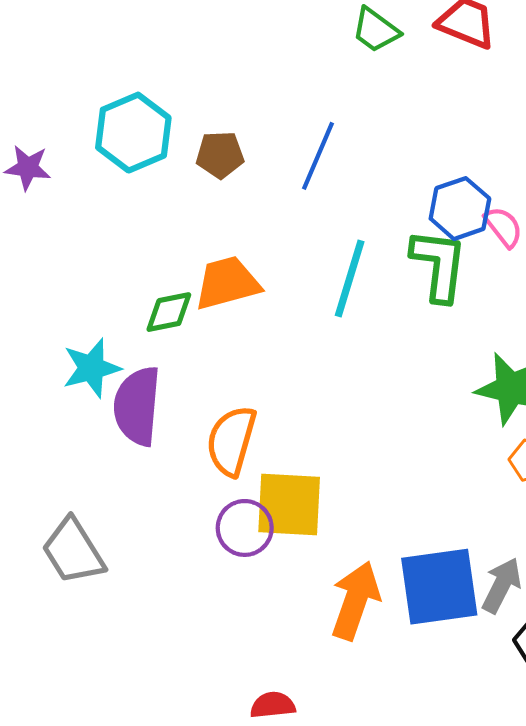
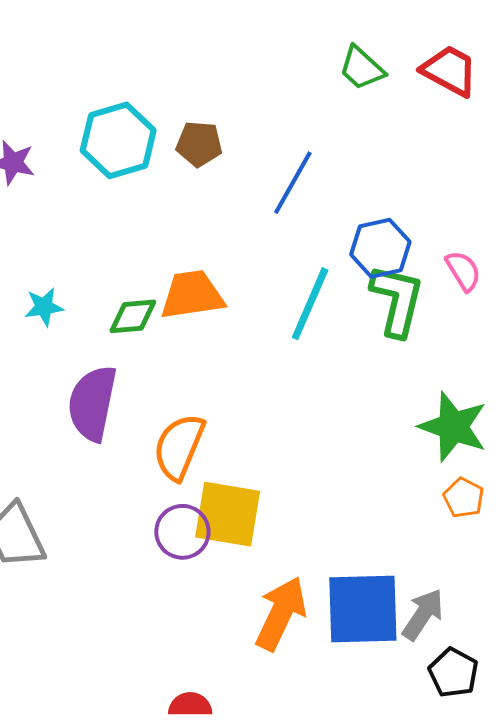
brown pentagon: (220, 155) -> (199, 144), moved
blue hexagon: (460, 209) -> (380, 248), moved
cyan star: (91, 368) -> (44, 307), moved, size x0.7

